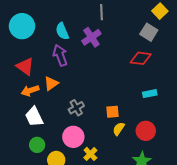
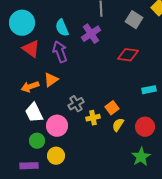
gray square: (149, 32) -> (134, 20), moved
red diamond: (141, 58) -> (128, 55), moved
red triangle: (25, 66) -> (31, 49), moved
orange square: (113, 112) -> (112, 108), turned -32
pink circle: (73, 137) -> (57, 126), moved
yellow cross: (90, 154) -> (93, 118), moved, turned 32

